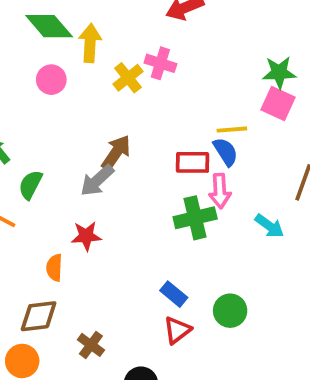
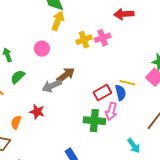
yellow arrow: (90, 43) -> (58, 21), moved
pink cross: (160, 63) -> (103, 38), turned 35
pink circle: (51, 80) -> (42, 49), moved
red rectangle: (193, 162) -> (102, 93), turned -48
cyan arrow: (269, 226) -> (134, 146), moved

